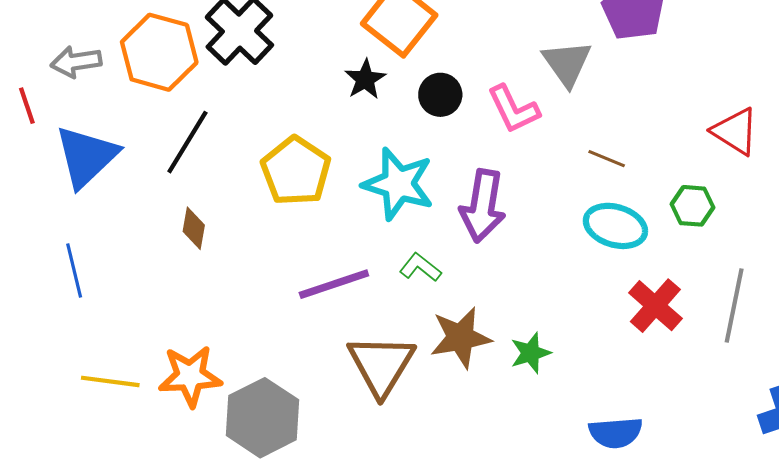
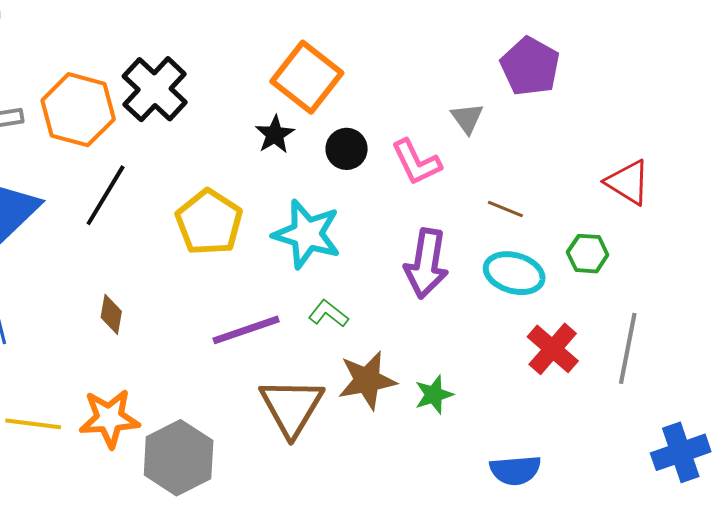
gray triangle: (567, 63) -> (467, 118), size x0.7
purple arrow: (483, 206) -> (426, 263), moved
brown diamond: (194, 228) -> (111, 314), moved

